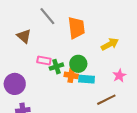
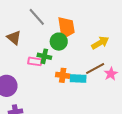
green circle: (78, 64) -> (59, 42), moved
green cross: (56, 67) -> (44, 56), moved, turned 32
brown line: (106, 100) -> (95, 69), moved

